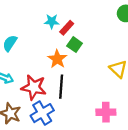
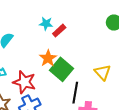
green square: (75, 45) -> (62, 69), moved, size x1.6
black line: (61, 87) -> (75, 93), moved

